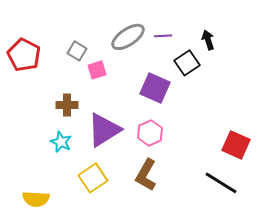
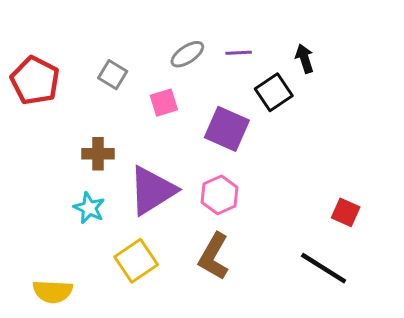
gray ellipse: (128, 37) -> (187, 54), size x0.7
pink square: (97, 70) -> (164, 103), moved
red square: (236, 145) -> (346, 212), size x0.7

